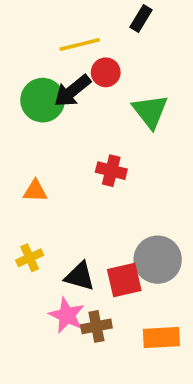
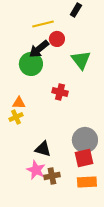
green circle: (43, 100) -> (31, 64), moved
yellow cross: (30, 258) -> (16, 117), moved
red square: (124, 280) -> (84, 158), moved

